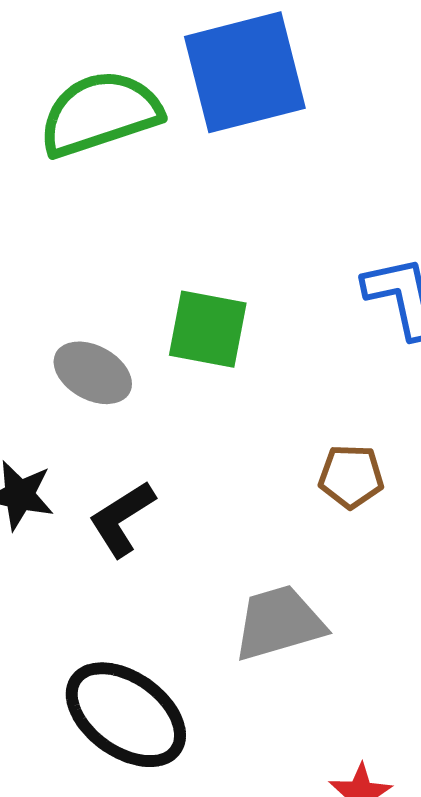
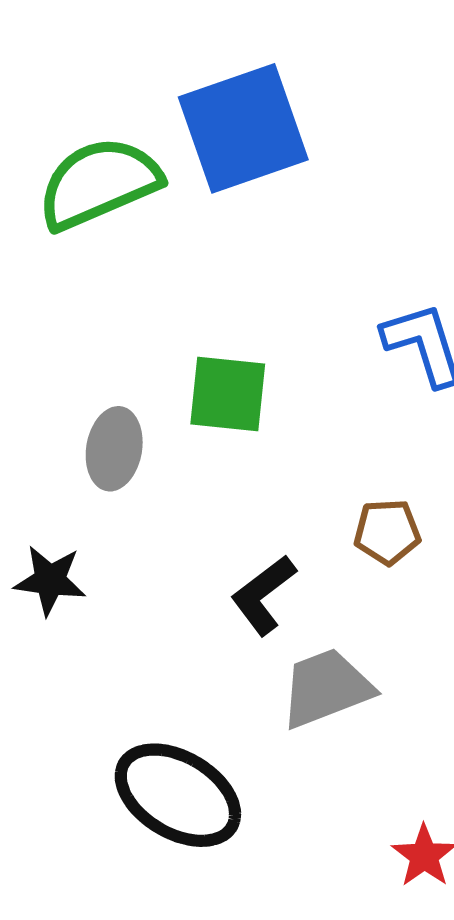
gray ellipse: (93, 373) -> (114, 449), turned 76
black L-shape: (122, 519) -> (263, 595), moved

